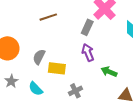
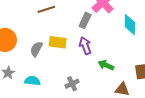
yellow rectangle: (57, 68) -> (58, 42), moved
cyan semicircle: (36, 89) -> (32, 81), turned 140

